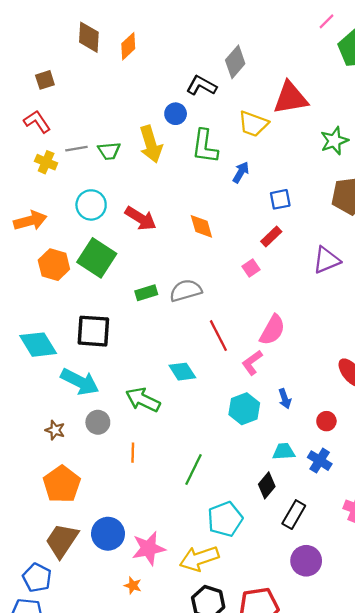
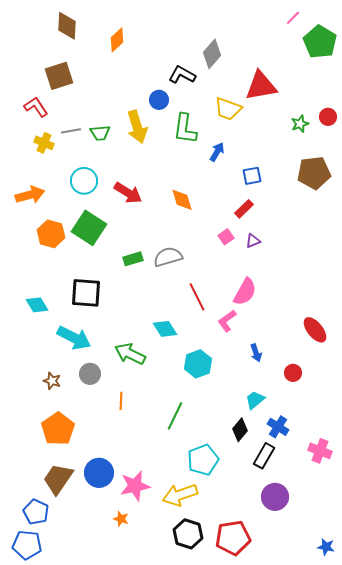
brown diamond: (89, 37) -> (67, 26), moved
brown square: (45, 80) -> (59, 76), moved, size x1.6
green star: (334, 141) -> (300, 124), size x0.7
purple triangle: (326, 260) -> (253, 241), moved, size x0.6
cyan diamond: (38, 345) -> (37, 305), size x0.7
cyan hexagon: (244, 409) -> (198, 364), moved
cyan trapezoid: (284, 452) -> (255, 400), turned -35
blue cross: (320, 461) -> (278, 427), moved

